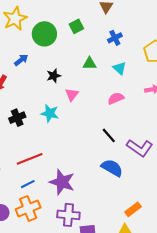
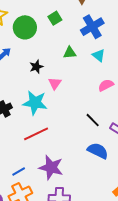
blue cross: (115, 38) -> (92, 27), size x1.6
pink semicircle: (116, 98) -> (106, 85), moved
cyan star: (50, 113) -> (35, 103), size x1.4
red line: (30, 159) -> (36, 134), moved

